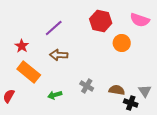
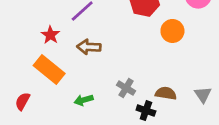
red star: (22, 46) -> (50, 35), moved
black cross: (131, 103) -> (146, 111), moved

